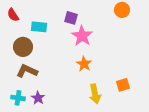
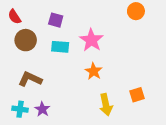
purple square: (71, 18) -> (56, 20), moved
cyan rectangle: (39, 27) -> (60, 47), moved
brown circle: (23, 47) -> (26, 40), moved

